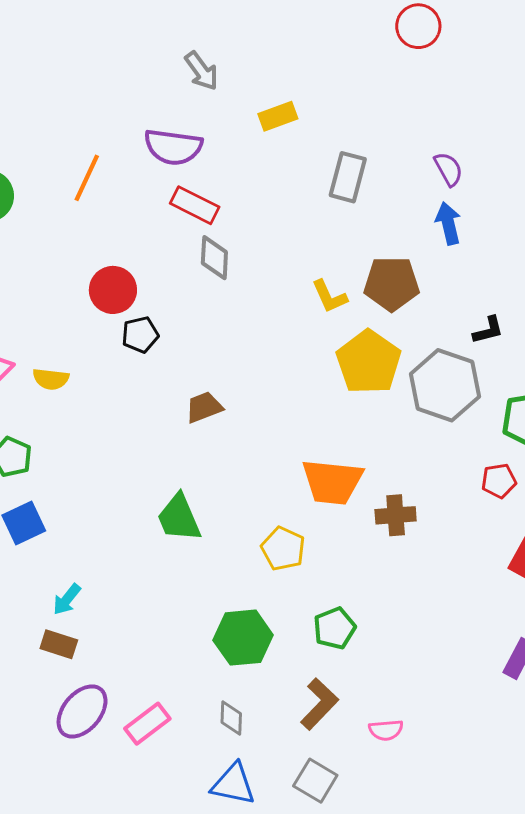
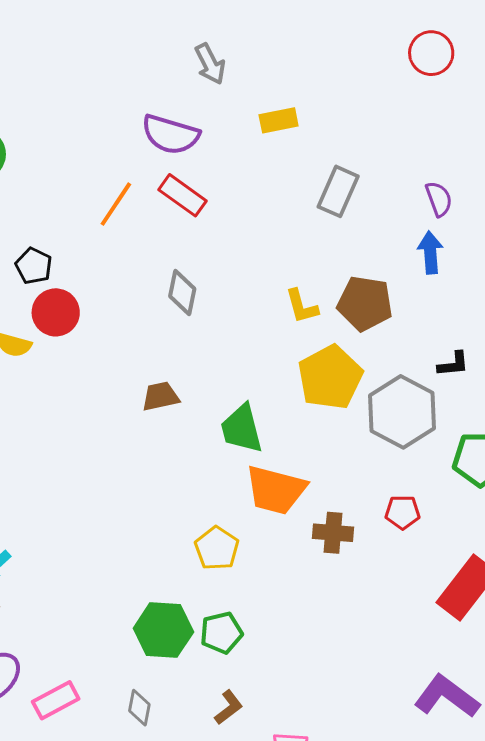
orange line: (87, 178) -> (116, 204), moved
gray diamond: (214, 258) -> (182, 293), moved
red circle: (113, 290) -> (56, 312), moved
black pentagon: (140, 335) -> (34, 266), moved, turned 30
red pentagon: (499, 481) -> (403, 512), moved
green trapezoid: (179, 518) -> (242, 429), moved
green pentagon: (335, 628) -> (221, 633), moved
brown L-shape: (319, 704) -> (229, 707), size x0.7

